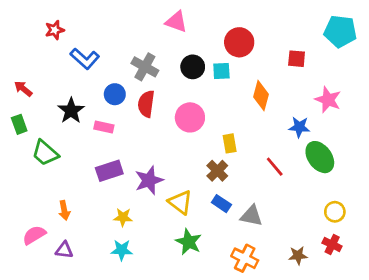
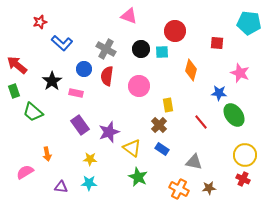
red arrow: (23, 89) -> (17, 65), size x1.5
purple rectangle: (109, 171) -> (80, 125), turned 72
yellow circle: (335, 212) -> (245, 155), size x1.5
gray triangle: (251, 216) -> (194, 162), moved
purple triangle: (64, 250) -> (61, 187), moved
brown star: (298, 255) -> (209, 188), moved

